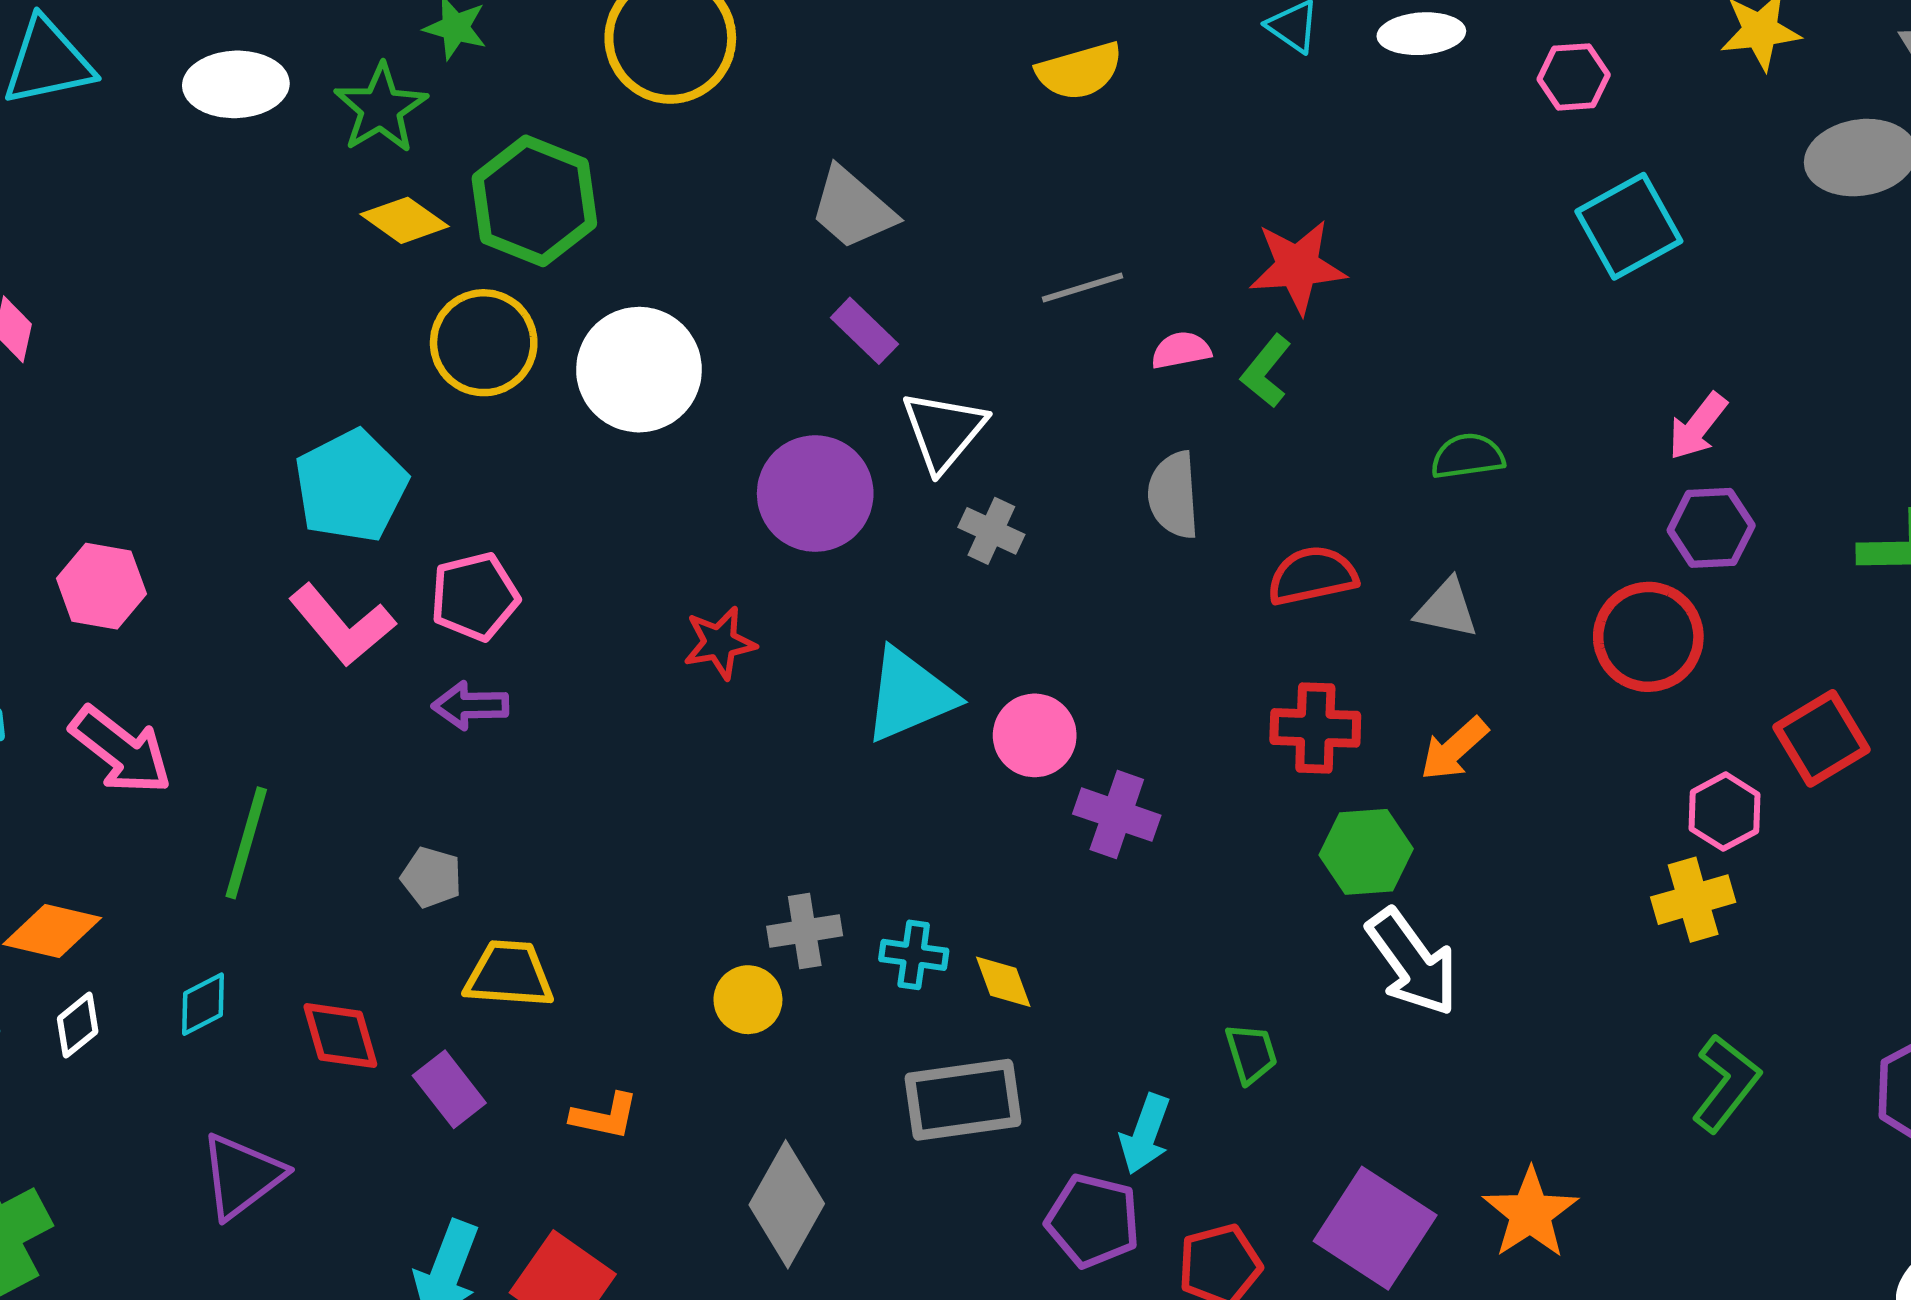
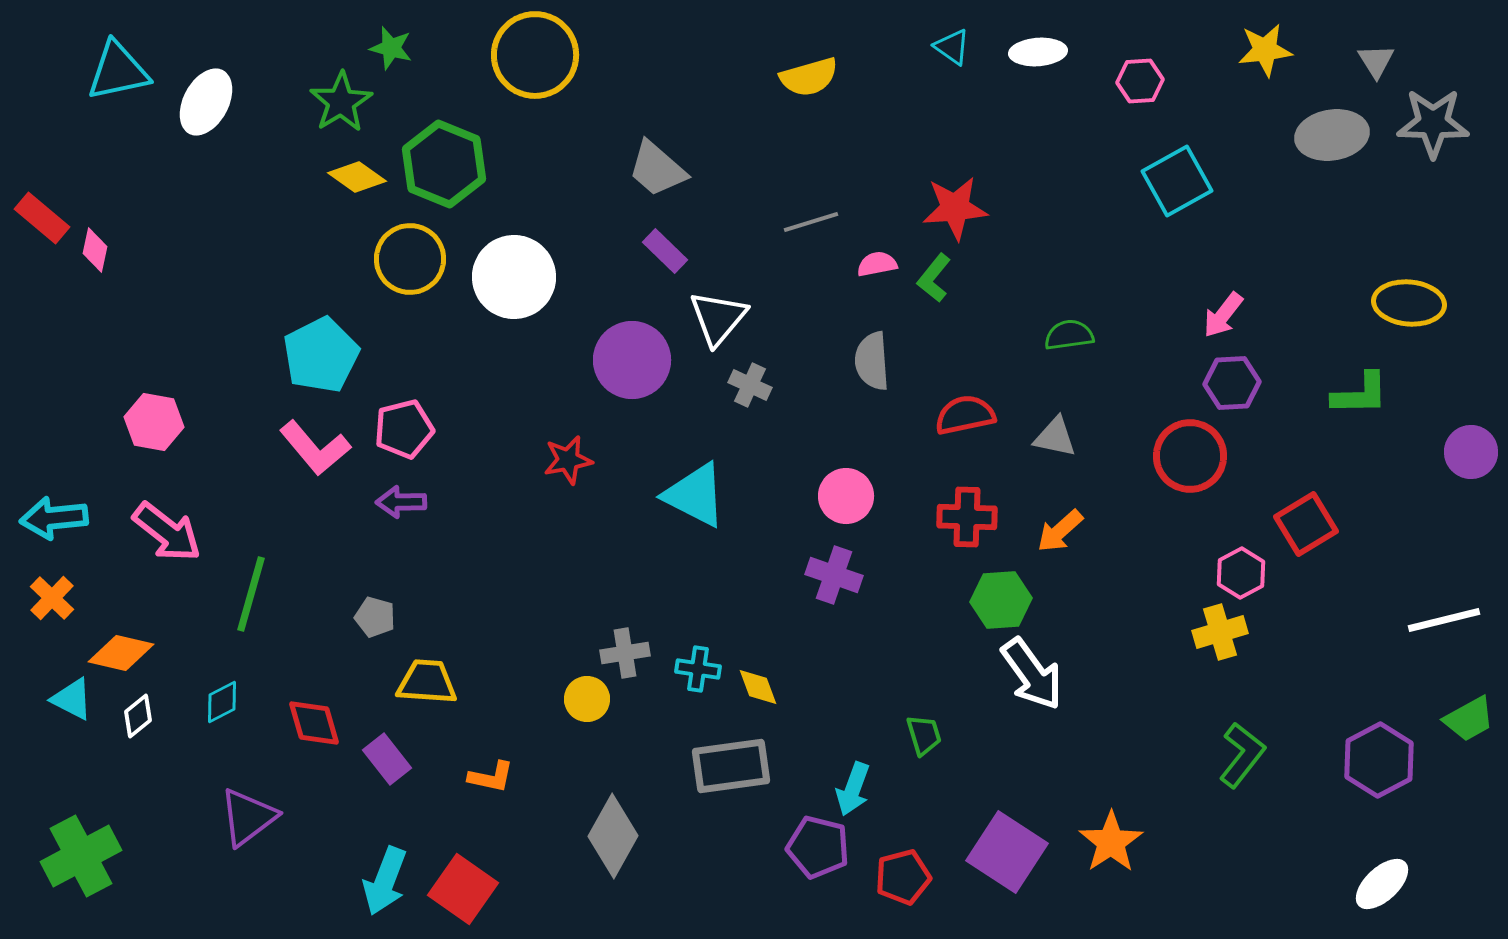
white ellipse: (236, 84) -> (206, 102), moved, turned -60
cyan triangle: (909, 695) -> (695, 495), turned 50
pink circle: (1035, 735) -> (846, 496), moved

